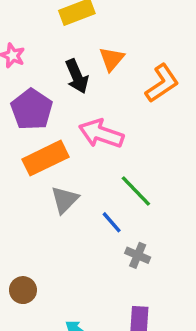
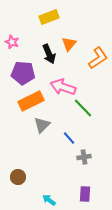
purple pentagon: (32, 109) -> (23, 73), turned -30
green line: (136, 191) -> (83, 108), moved
gray cross: (138, 255) -> (84, 157), turned -32

